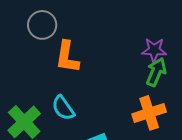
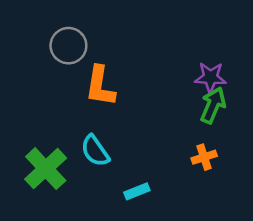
orange cross: (149, 113) -> (204, 157), size x0.6

